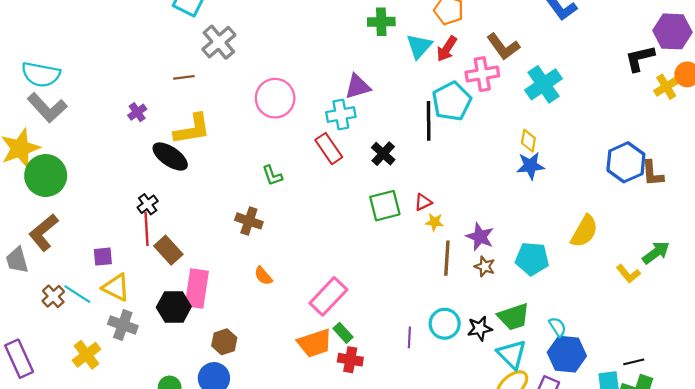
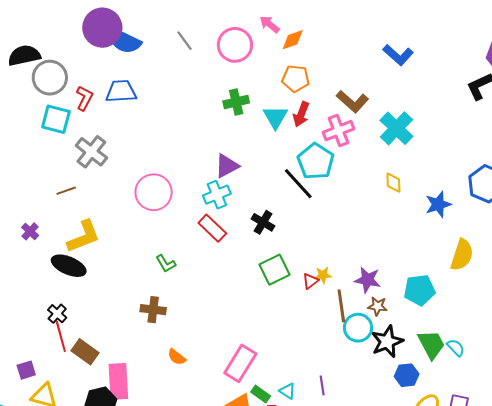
black line: (429, 121) -> (298, 184), turned -30
blue star: (530, 166) -> (438, 204), moved
red triangle: (423, 202) -> (310, 281), moved
green trapezoid: (514, 317) -> (431, 344), moved, turned -88
cyan circle: (445, 324) -> (358, 328), moved
black star: (480, 328) -> (387, 342), moved, size x1.4
cyan triangle: (512, 354) -> (287, 391), moved, size x0.6
blue hexagon: (567, 354) -> (407, 375), moved, size x0.7

